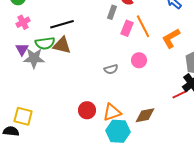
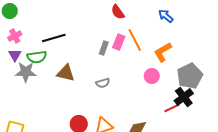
gray rectangle: (112, 12) -> (104, 48), moved
brown triangle: (62, 45) -> (66, 73), moved
purple triangle: (22, 49) -> (15, 55), moved
pink circle: (139, 60) -> (152, 76), moved

